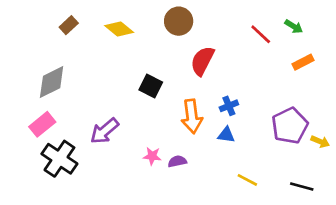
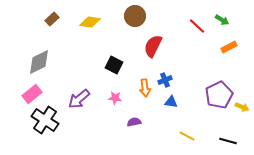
yellow diamond: (119, 29) -> (90, 22), turned -30
blue cross: (229, 106) -> (165, 80), moved
orange arrow: (192, 116) -> (145, 88), size x0.7
pink star: (152, 156) -> (115, 98), moved

